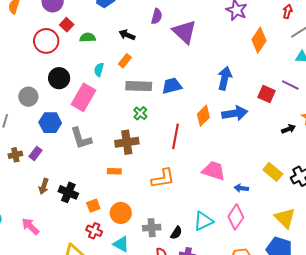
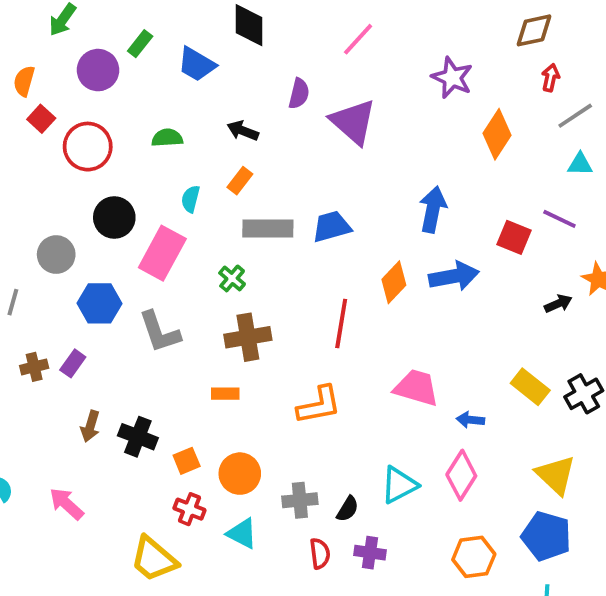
red square: (67, 25) -> (41, 119), moved
green cross: (140, 113) -> (232, 278), moved

